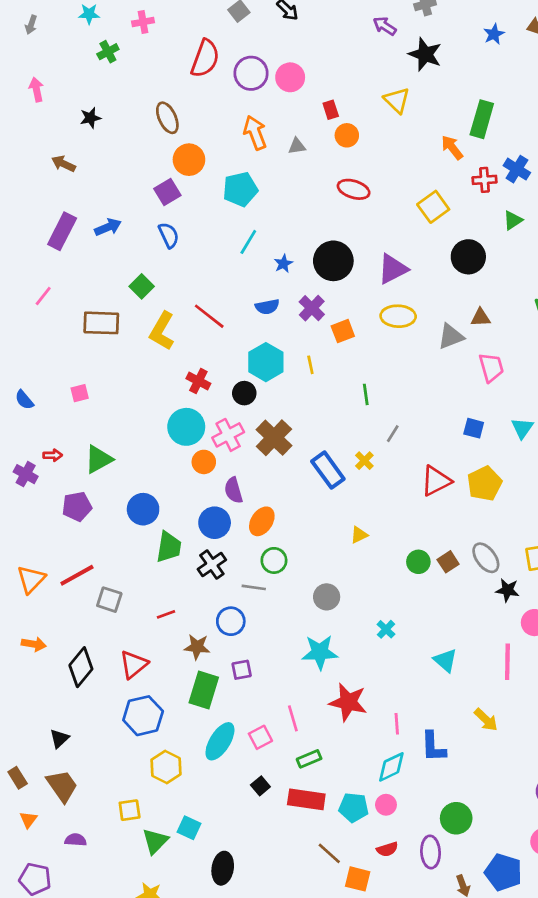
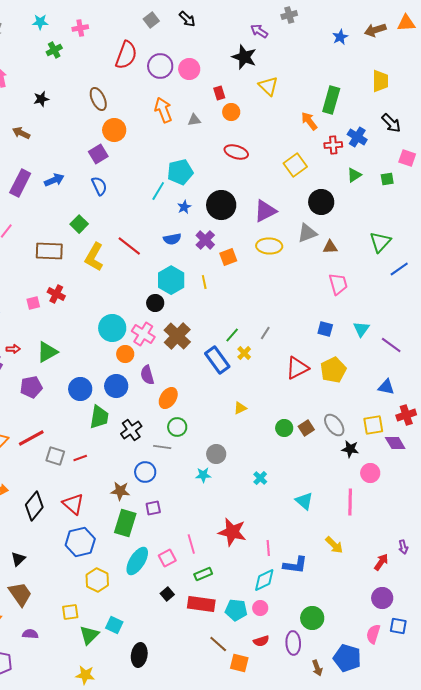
black star: (425, 54) -> (244, 57), moved
cyan pentagon: (240, 189) -> (180, 172), moved
gray triangle: (451, 336) -> (307, 233), moved
red cross: (198, 381) -> (56, 294), moved
green line: (366, 394) -> (232, 335), moved, turned 49
pink cross: (228, 435) -> (143, 334), turned -30
blue circle: (215, 523) -> (116, 386), moved
red line: (166, 614) -> (80, 458), moved
cyan star: (320, 652) -> (203, 475), moved, size x0.6
red triangle: (134, 664) -> (73, 504), turned -40
blue L-shape: (433, 747) -> (295, 565), turned -80

